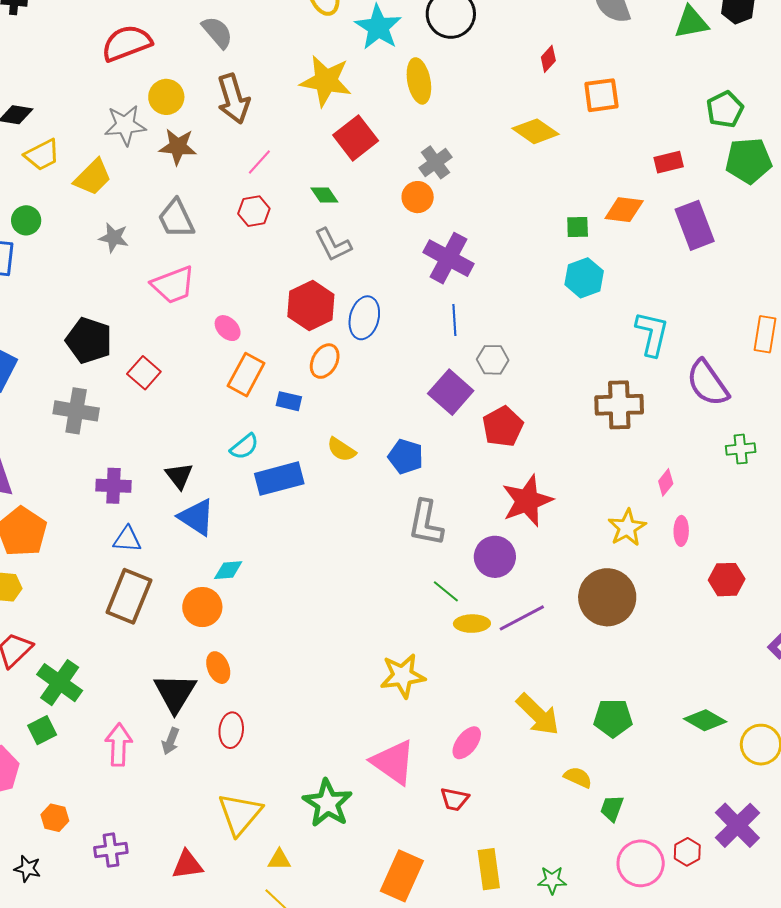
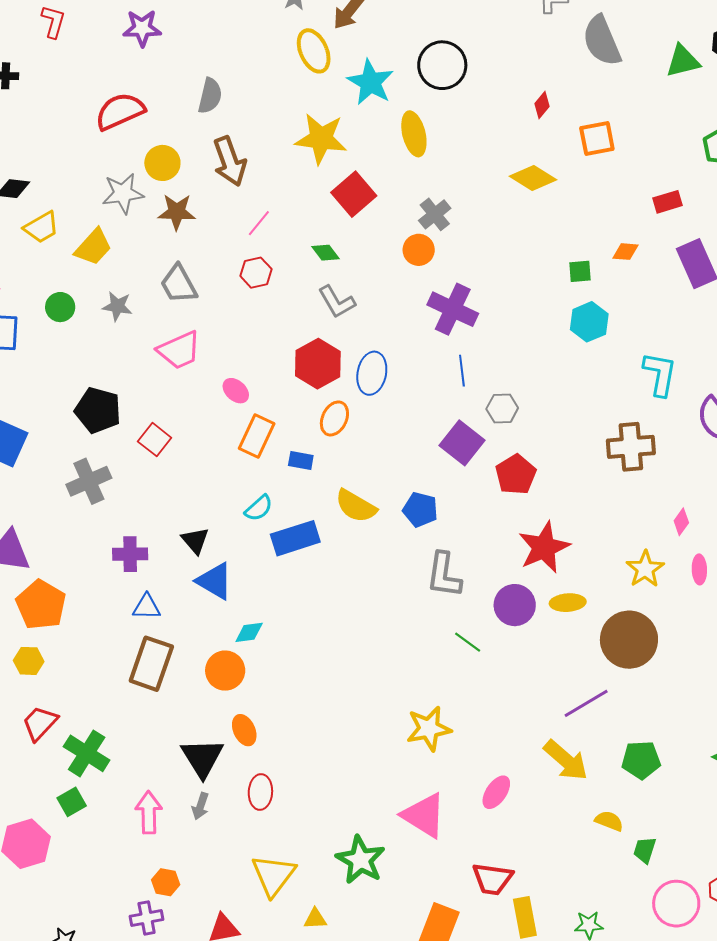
gray semicircle: (217, 32) -> (210, 96), turned 57
orange diamond: (624, 210) -> (626, 252), size x0.7
green circle: (26, 220) -> (60, 307), moved
gray cross: (76, 411) -> (89, 481), turned -30
yellow semicircle: (341, 450) -> (356, 506), size x1.4
purple line: (522, 618) -> (586, 703), moved
yellow ellipse: (472, 624) -> (568, 603), moved
red trapezoid: (454, 799) -> (493, 879), moved, size x1.4
orange hexagon: (55, 818) -> (166, 882), moved

